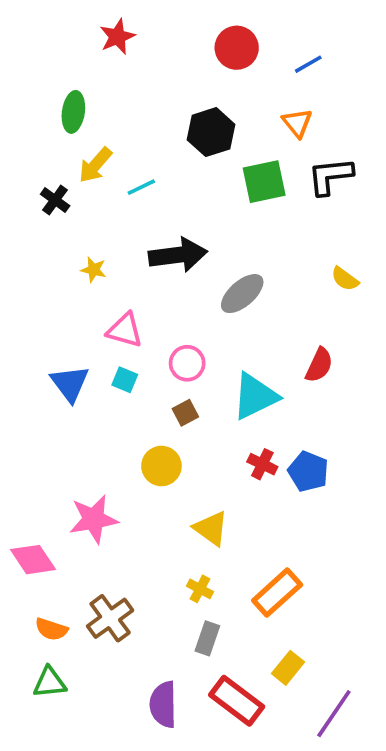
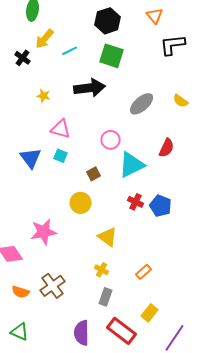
green square: (264, 182) -> (112, 56), moved, turned 30
gray ellipse: (242, 294) -> (142, 104), moved
pink circle: (187, 363) -> (111, 140), moved
orange rectangle: (277, 593) -> (144, 272), size x0.6
green triangle: (50, 682) -> (20, 332), moved, turned 30

